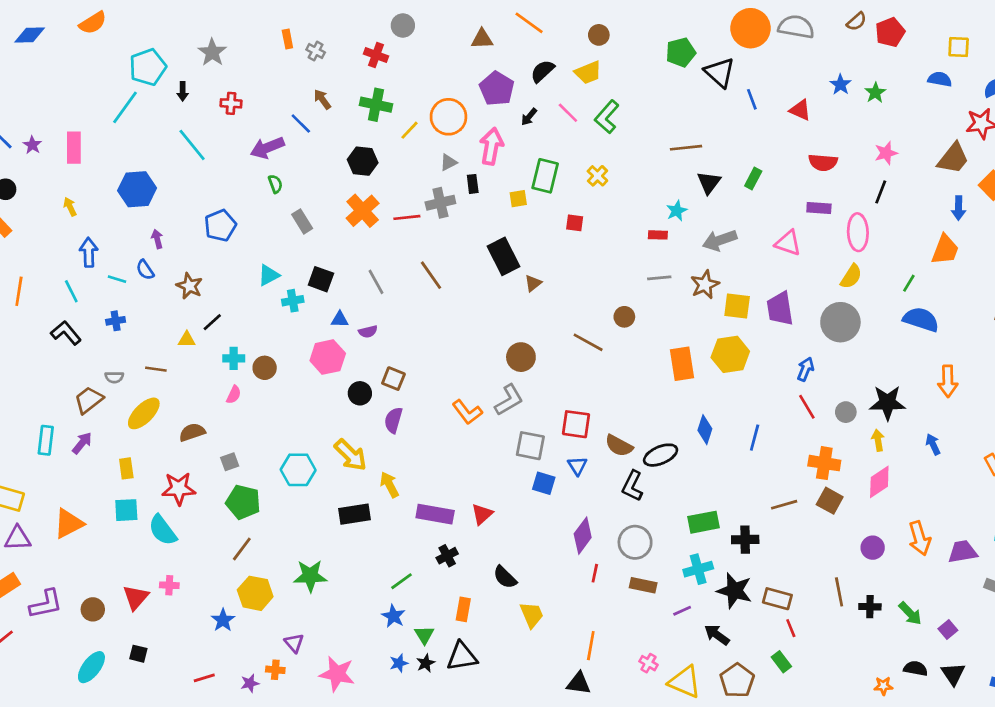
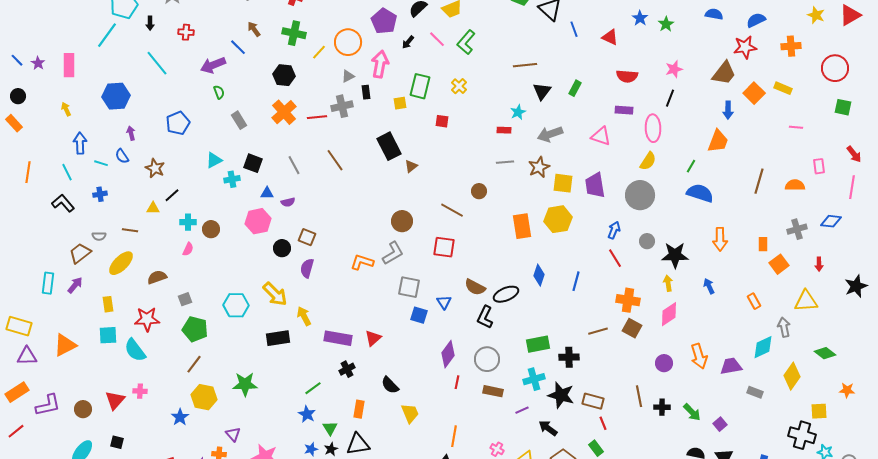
orange L-shape: (467, 412) -> (362, 262), turned 145
gray circle: (846, 412) -> (647, 241), moved
red square: (576, 424) -> (444, 247), moved

